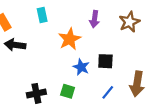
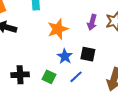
purple arrow: (94, 19) -> (92, 22), moved
blue line: (108, 92) -> (76, 77), moved

